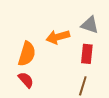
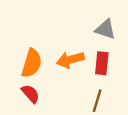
orange arrow: (58, 37) -> (70, 60), moved

